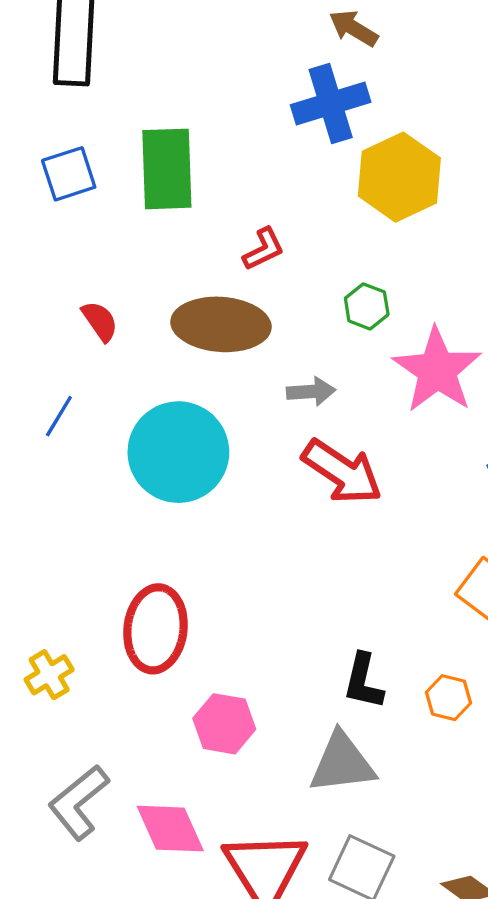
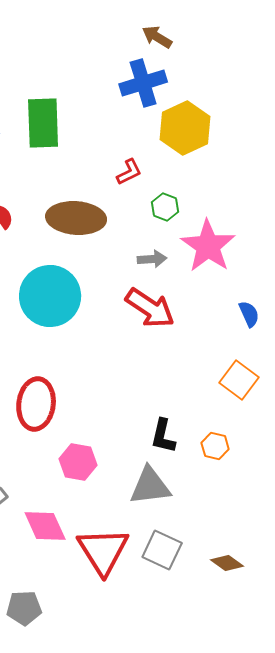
red L-shape: (264, 249) -> (129, 172), moved
gray arrow: (311, 392) -> (152, 259), moved

